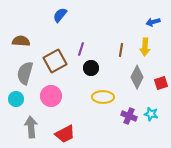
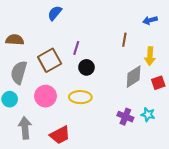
yellow arrow: (145, 47) -> (150, 56), moved
brown line: (121, 50) -> (124, 40), moved
gray diamond: (137, 77) -> (134, 77), turned 30
yellow ellipse: (103, 97) -> (80, 97), moved

